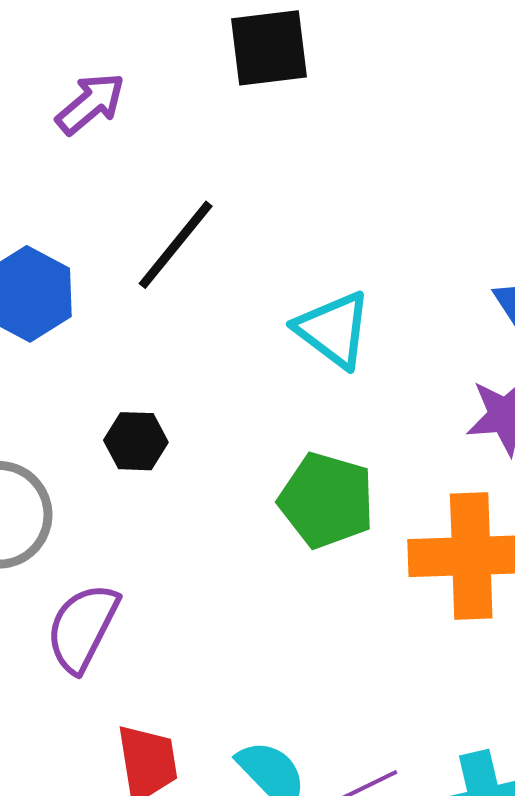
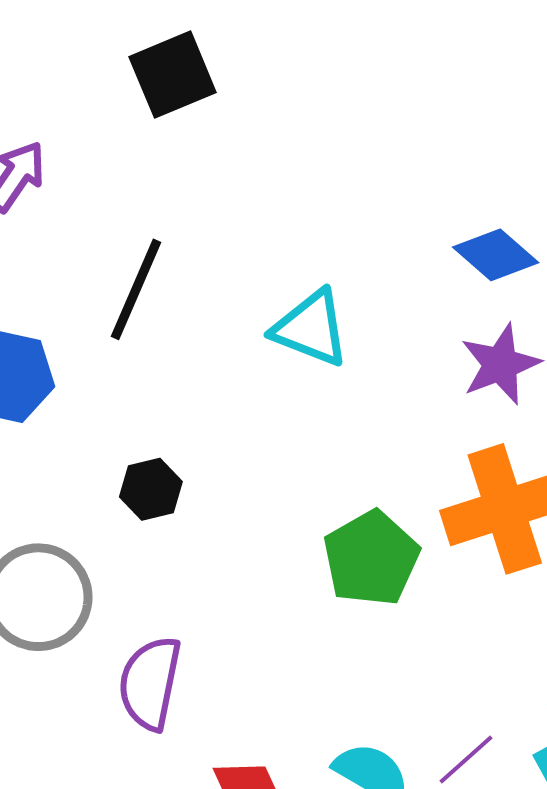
green pentagon: (327, 500) -> (371, 558), moved, turned -30

